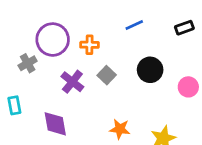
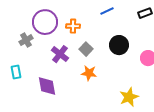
orange star: (120, 129) -> (89, 73), moved

